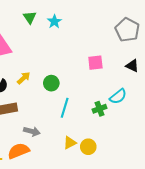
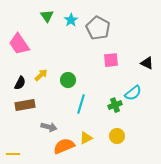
gray pentagon: (127, 30) -> (98, 28), moved
yellow circle: (88, 147) -> (117, 136), moved
orange semicircle: (18, 151) -> (64, 146), moved

